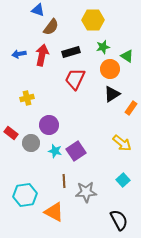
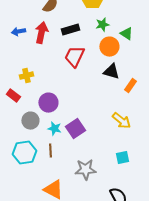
black triangle: (112, 94) -> (111, 72), turned 48
red rectangle: (11, 133) -> (13, 96), moved
cyan square: (123, 180) -> (122, 158), turned 32
brown line: (64, 181) -> (50, 151), moved
cyan hexagon: (25, 195) -> (24, 153), moved

